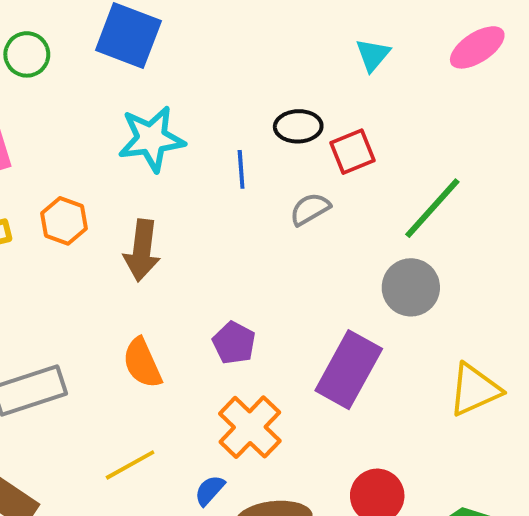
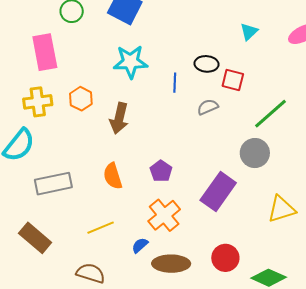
red square: (353, 152) -> (233, 80), turned 30

